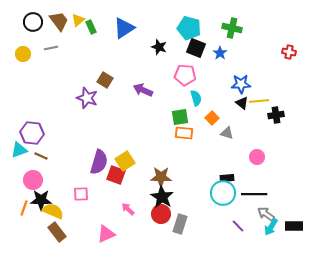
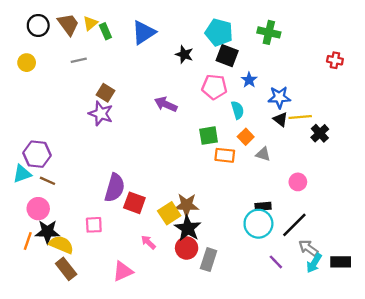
gray line: (51, 48) -> (79, 60), moved
blue star: (220, 53) -> (249, 80), moved
brown square: (105, 80) -> (105, 93), moved
cyan semicircle: (196, 98) -> (238, 110), moved
black cross: (276, 115) -> (320, 133), turned -35
orange rectangle: (184, 133) -> (225, 155), moved
yellow square: (125, 161) -> (169, 213), moved
black line: (254, 194) -> (294, 225), turned -45

